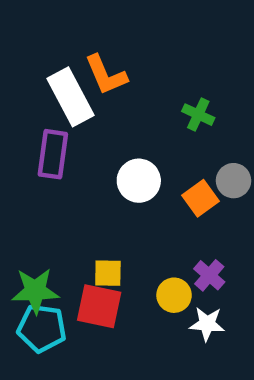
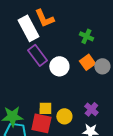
purple rectangle: (53, 154) -> (37, 55), moved, turned -45
orange square: (200, 198) -> (87, 62), moved
yellow circle: (174, 295) -> (64, 116), moved

